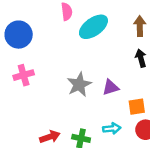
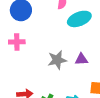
purple triangle: (111, 87) -> (81, 59), moved

